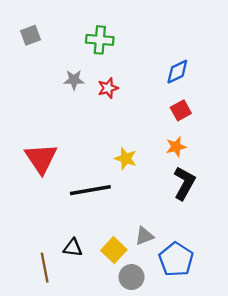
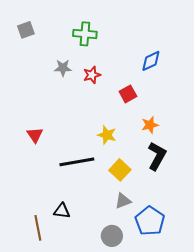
red square: (181, 110) -> (128, 94), moved
red triangle: (41, 158) -> (35, 135), size x0.6
yellow square: (114, 250) -> (120, 170), moved

